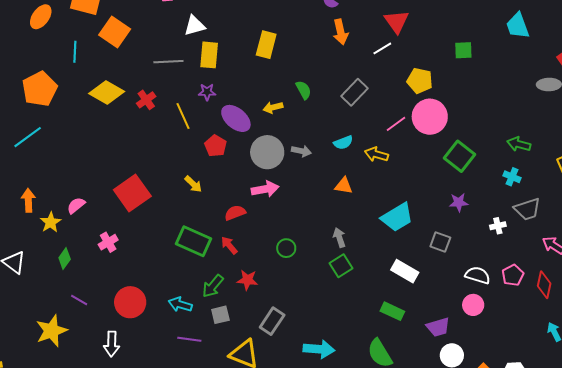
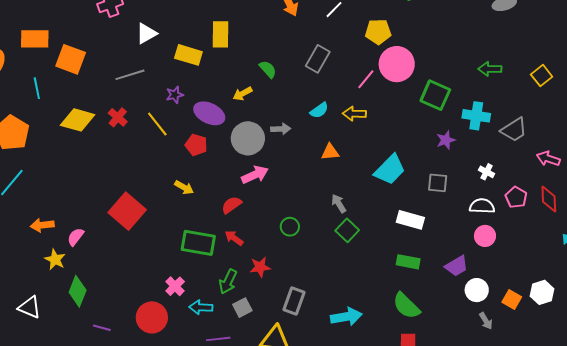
yellow rectangle: (209, 55) -> (188, 55), moved, turned -64
cyan cross: (512, 177) -> (476, 116), moved, size x1.5
orange arrow: (28, 200) -> (42, 225), moved, turned -80
white cross: (498, 226) -> (487, 172), moved, turned -35
pink cross: (108, 242) -> (175, 286), moved
green diamond: (65, 259) -> (78, 291), size x1.4

